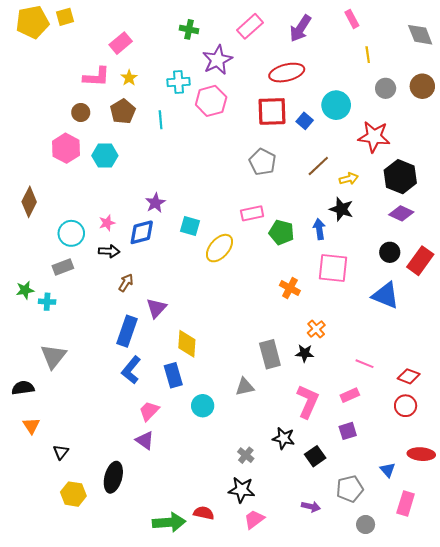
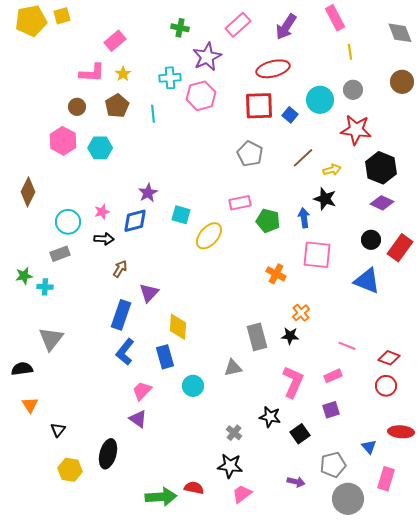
pink rectangle: (352, 19) -> (335, 18), size x1.4
gray circle: (386, 88) -> (353, 90), moved
gray circle: (366, 525) -> (348, 499), size x1.8

